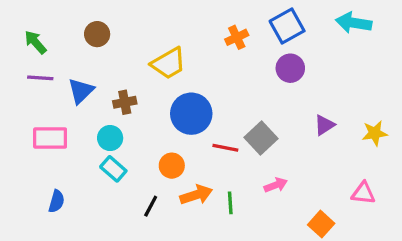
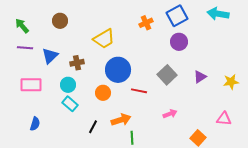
gray square: (261, 138) -> (167, 75), moved
orange circle: (172, 166) -> (103, 93), moved
green line: (230, 203) -> (132, 138), moved

